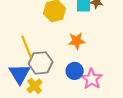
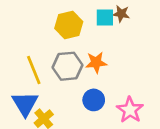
gray hexagon: (41, 63) -> (67, 66), moved
pink star: (92, 79) -> (130, 110), moved

